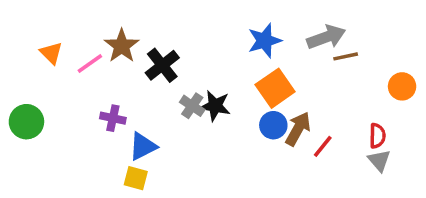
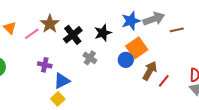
gray arrow: (326, 37) -> (154, 19), moved
black star: (215, 106) -> (103, 33), moved, turned -30
blue circle: (273, 125) -> (126, 60), moved
yellow square: (136, 178) -> (58, 99), turned 32

